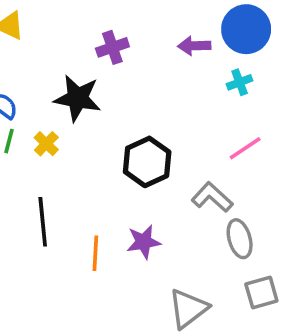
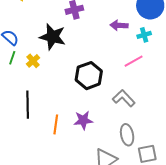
purple arrow: (194, 46) -> (119, 25), moved
pink line: (245, 148) -> (134, 61), moved
gray ellipse: (240, 239) -> (127, 135), moved

